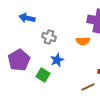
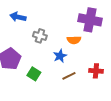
blue star: (57, 60) -> (60, 56), moved
brown line: (88, 87) -> (69, 76), moved

